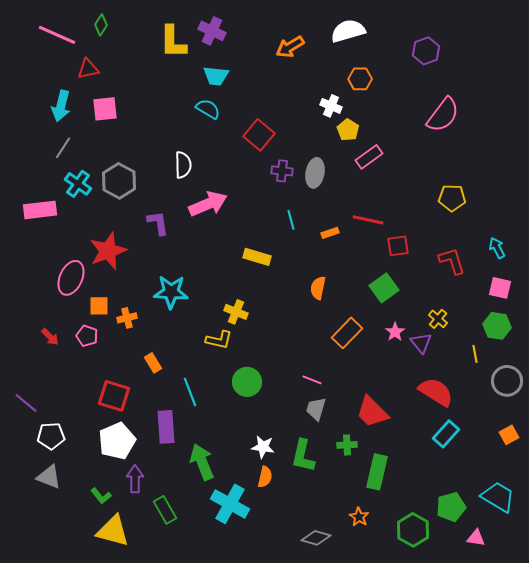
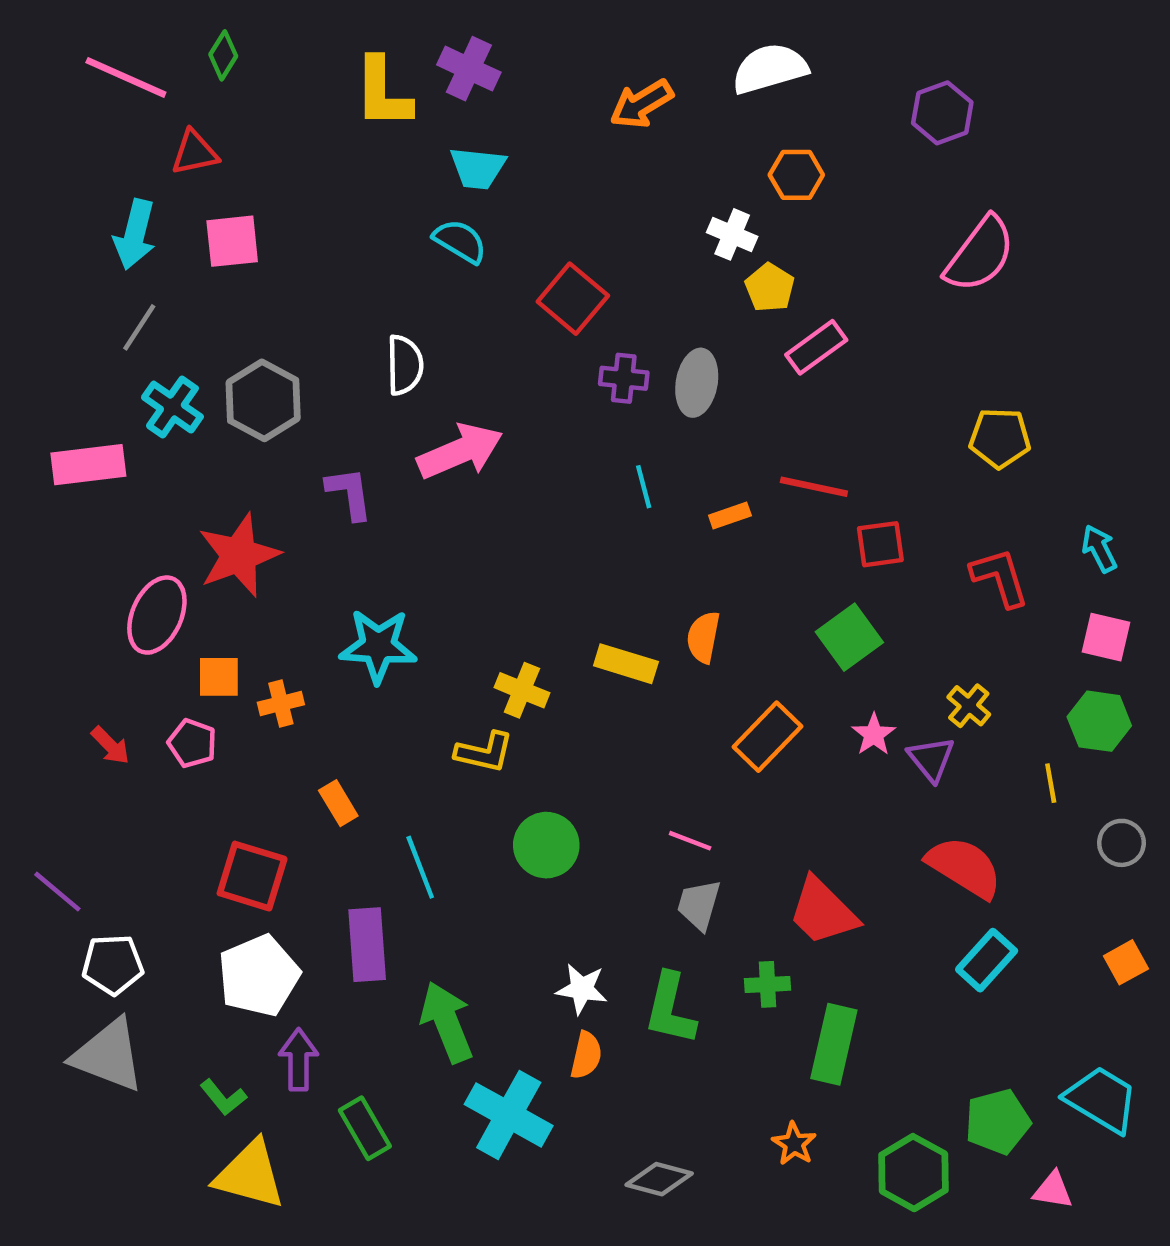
yellow rectangle: (257, 257) -> (626, 664), moved
gray circle: (507, 381) -> (1121, 843), size x0.7
gray triangle: (49, 477) -> (108, 1055), size x1.4
gray diamond: (316, 538) -> (659, 1179), moved

